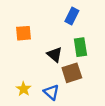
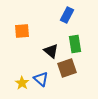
blue triangle: (51, 92) -> (41, 79), moved

